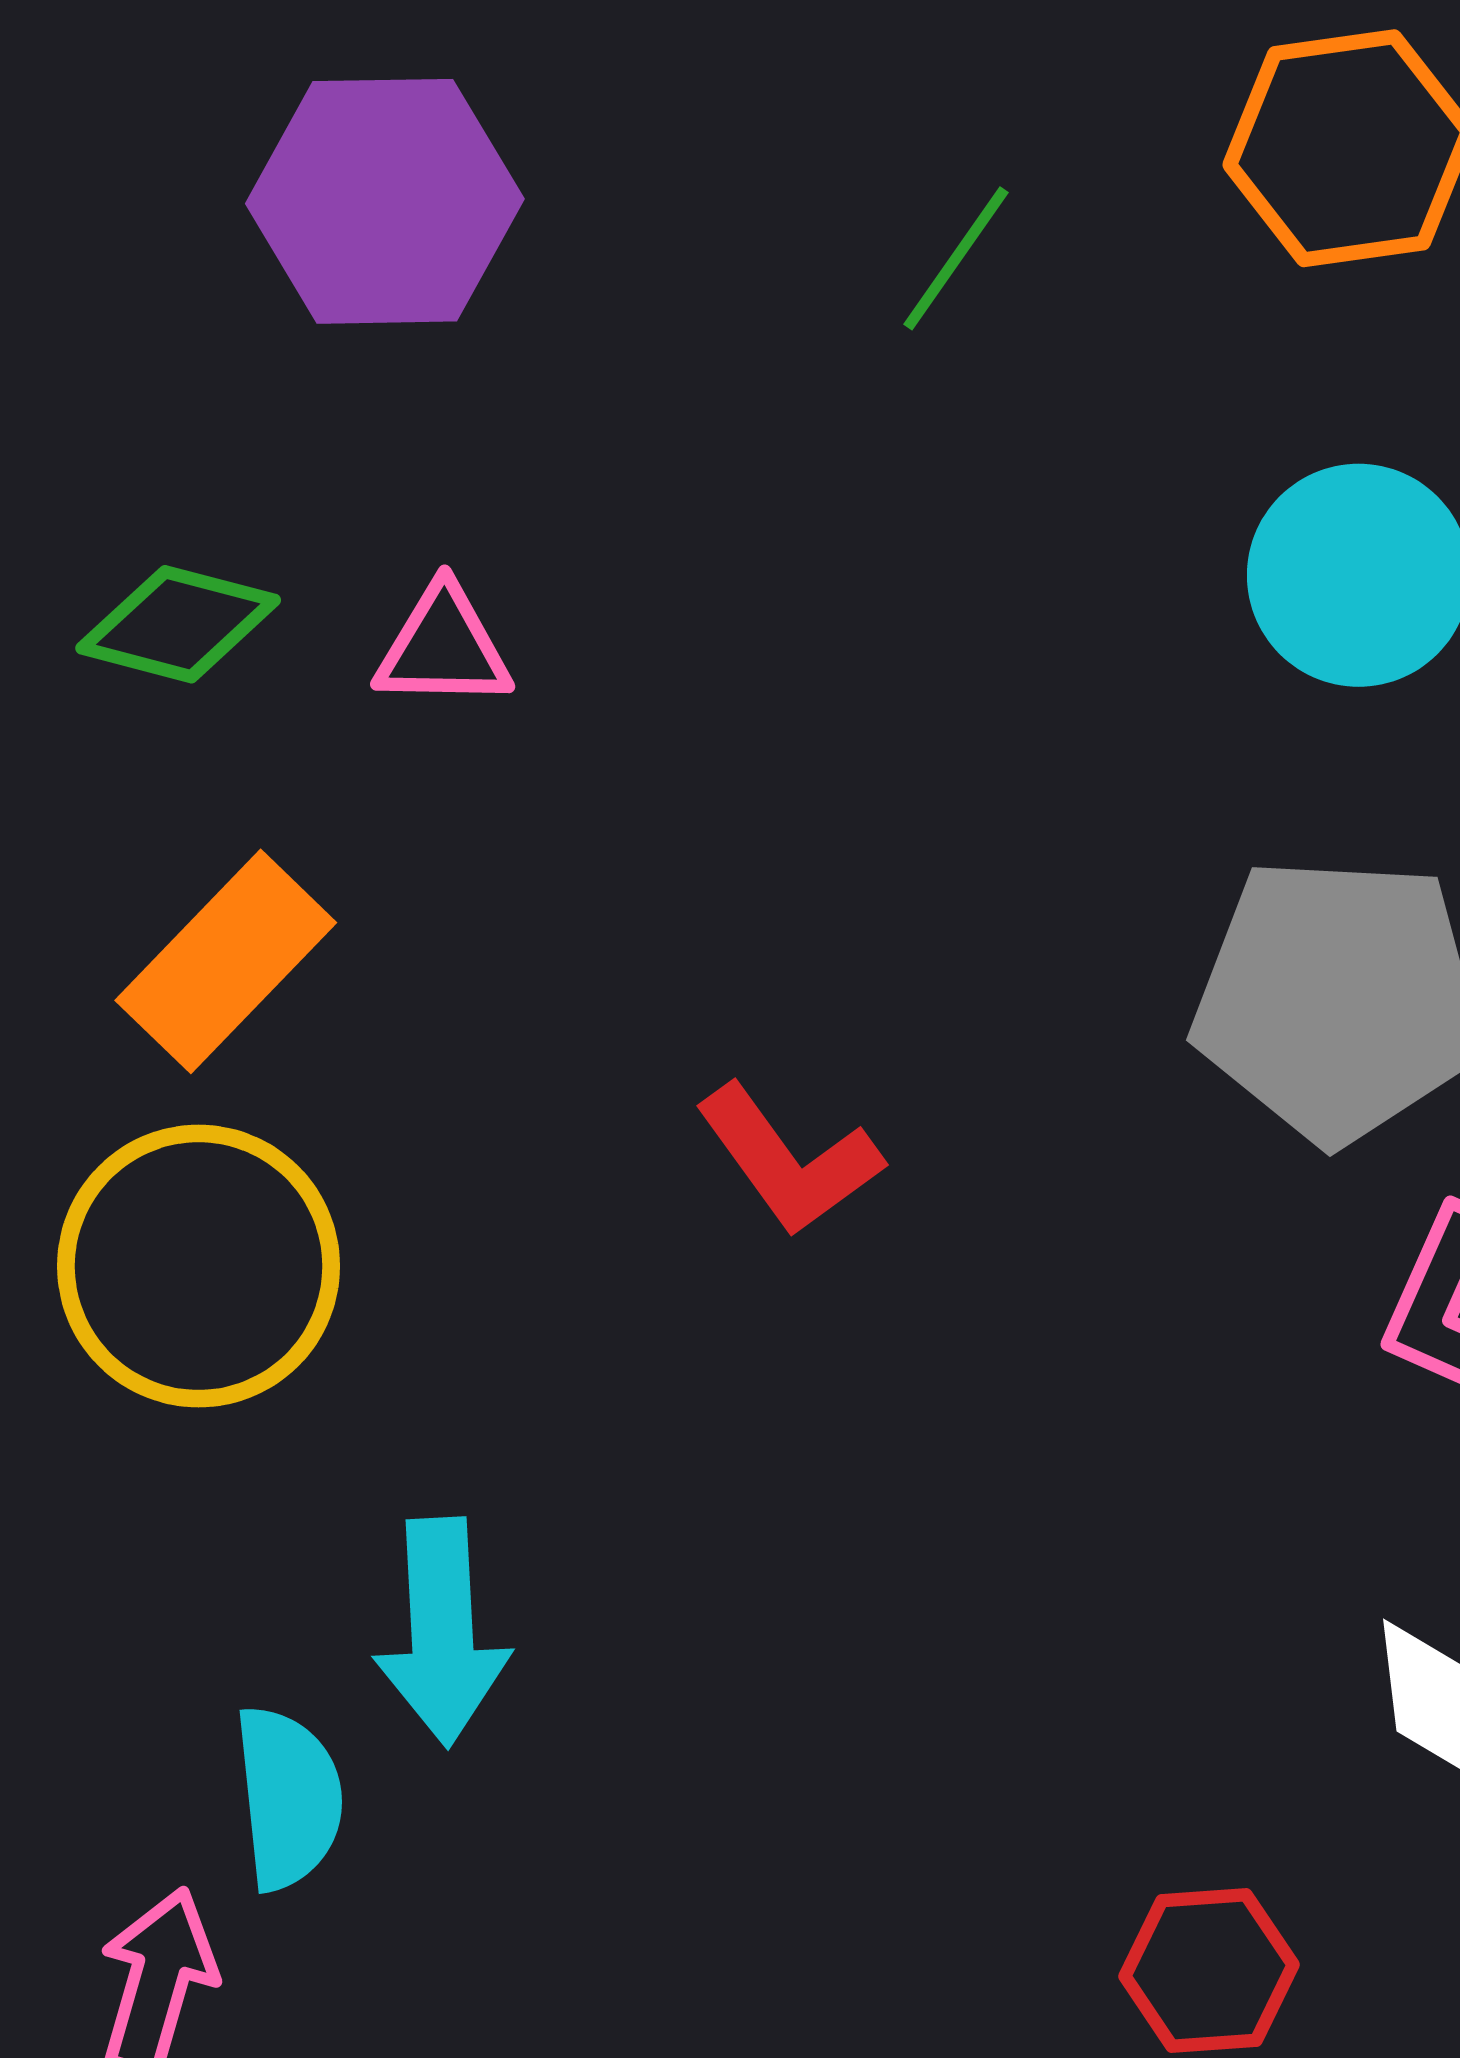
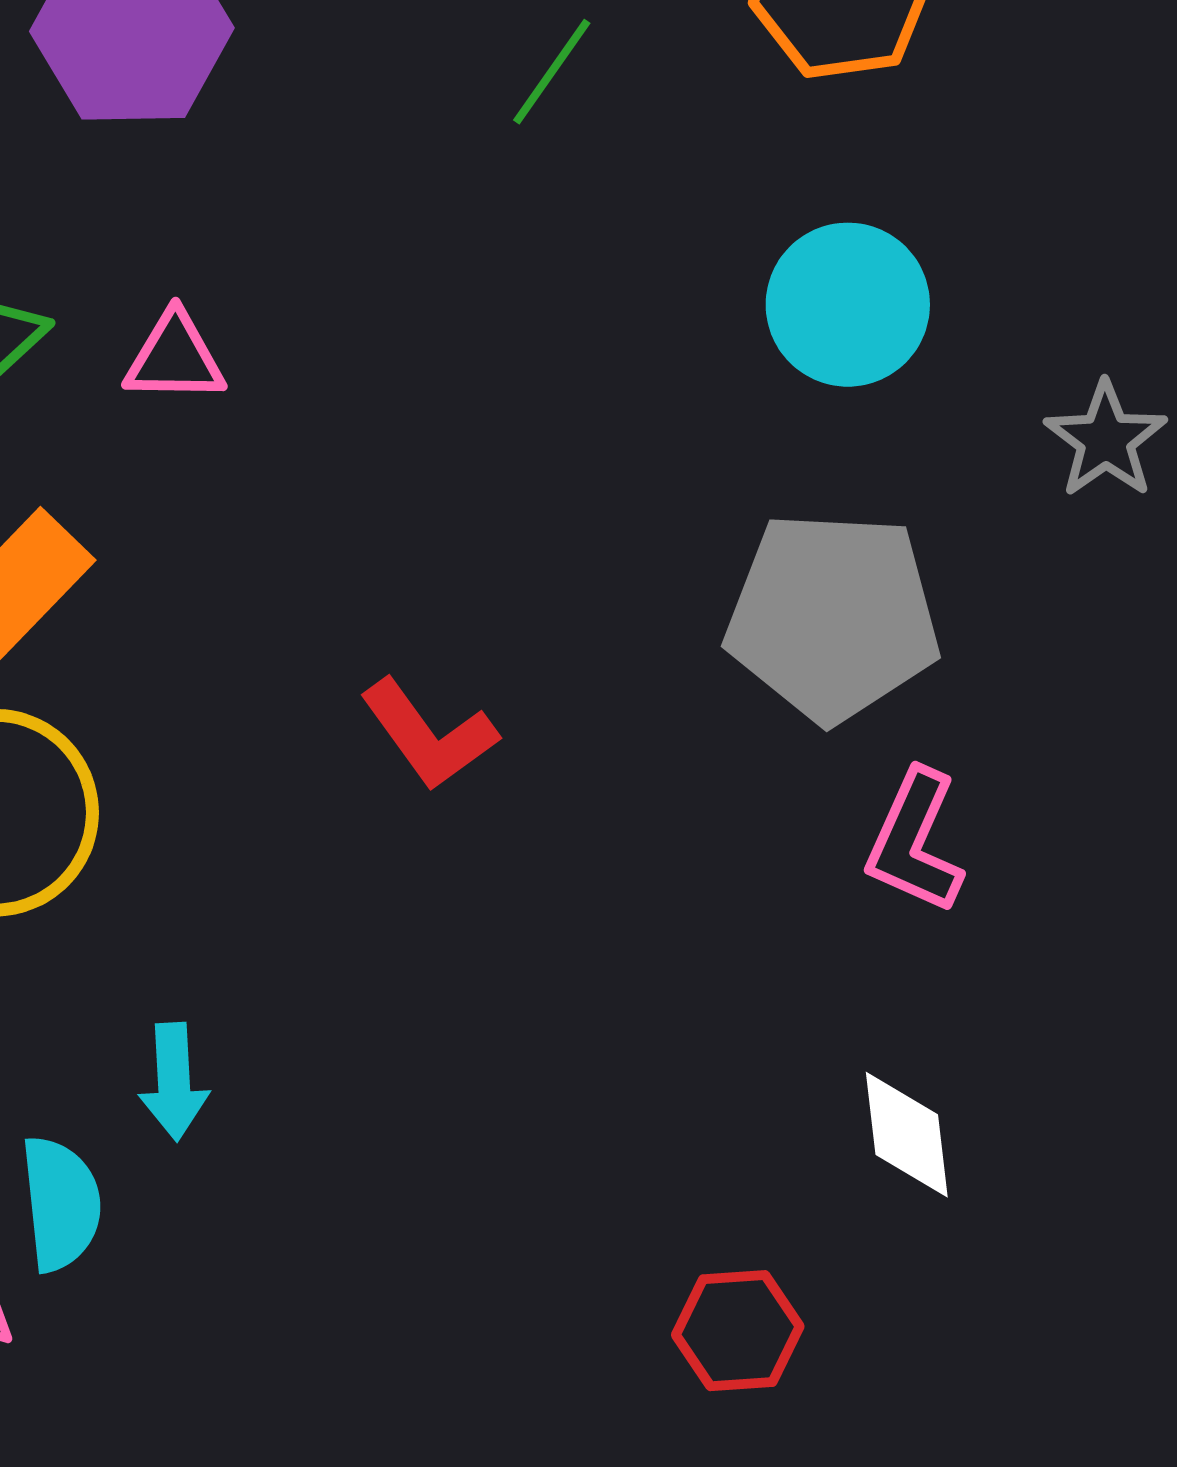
cyan arrow: (442, 1632) -> (174, 1082), size x0.7

